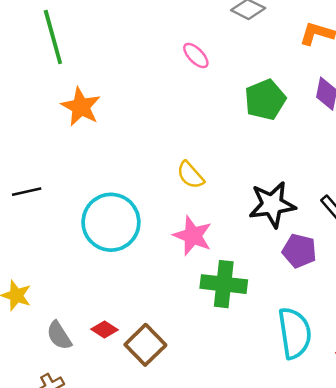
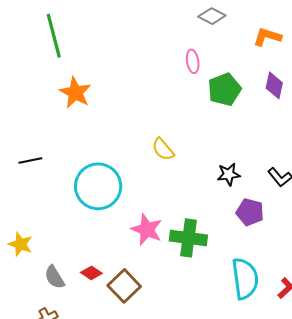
pink ellipse: (196, 55) -> (193, 61), moved, turned 35
black star: (272, 205) -> (229, 174), size x0.6
pink star: (193, 236) -> (147, 229), moved

